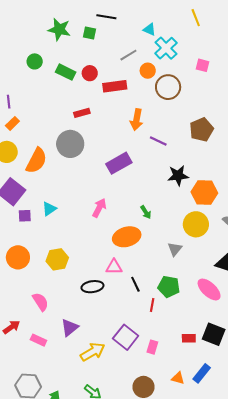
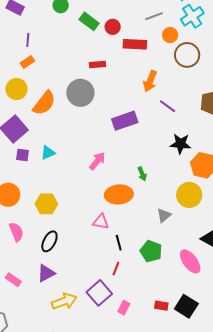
black ellipse: (92, 287) -> (49, 241), moved, turned -65
pink semicircle: (40, 302) -> (16, 232), moved
red line: (152, 305) -> (116, 269), moved

